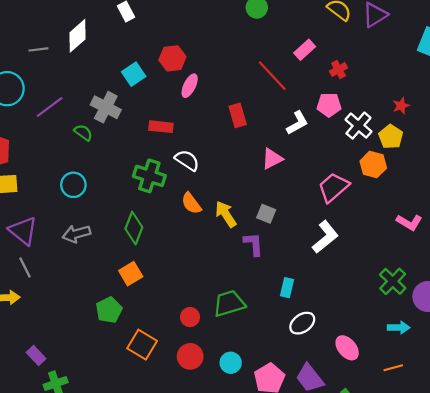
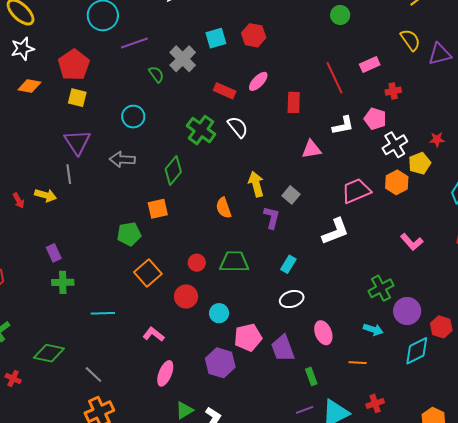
pink ellipse: (190, 86) -> (258, 81), moved
orange semicircle: (191, 203) -> (224, 208), moved

